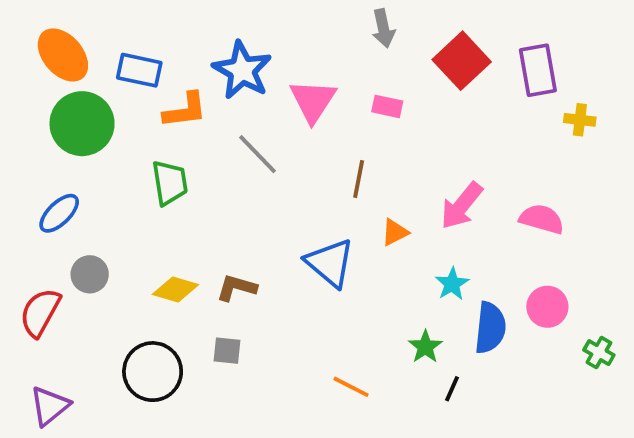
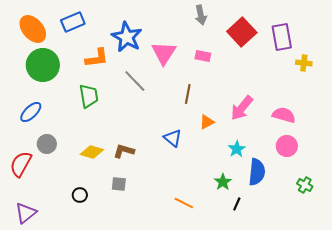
blue rectangle: (139, 70) -> (73, 22), moved, turned -35
blue triangle: (330, 263) -> (173, 138), size x0.7
pink circle: (547, 307) -> (287, 146), moved
green cross: (599, 353) -> (305, 185), moved
black circle: (153, 372) -> (80, 195), size x0.5

